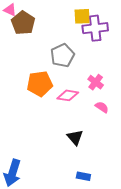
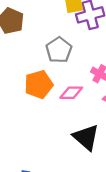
black triangle: (75, 137) -> (86, 137), size x1.5

